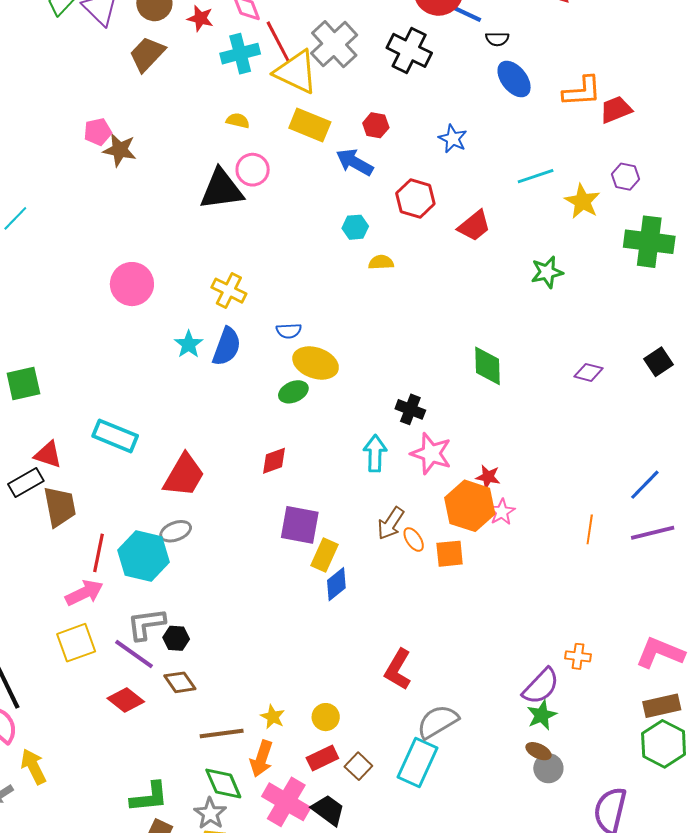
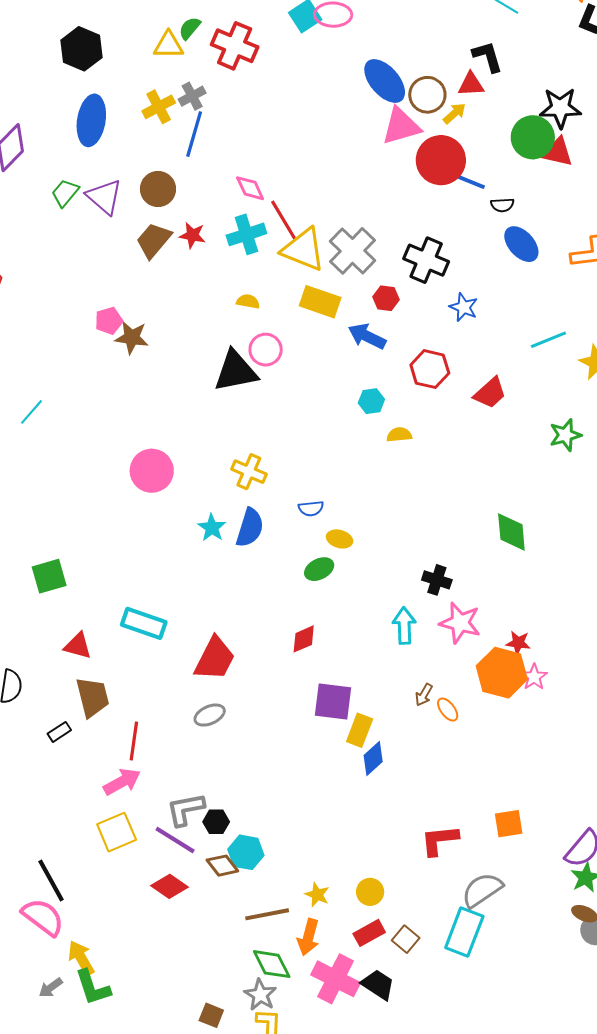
red star: (200, 18) -> (192, 235), moved
gray cross: (334, 44) -> (352, 251), moved
black cross: (409, 50) -> (426, 260), moved
yellow ellipse: (316, 363) -> (340, 539), size x0.6
black rectangle: (26, 482) -> (59, 732), moved, size x0.7
brown arrow: (391, 523) -> (424, 695), size x0.7
orange square: (450, 554) -> (509, 824), moved
cyan hexagon: (144, 556) -> (246, 852), moved, size x0.7
red L-shape: (398, 669) -> (439, 840), turned 57
green L-shape: (149, 797) -> (93, 988), moved, turned 81

